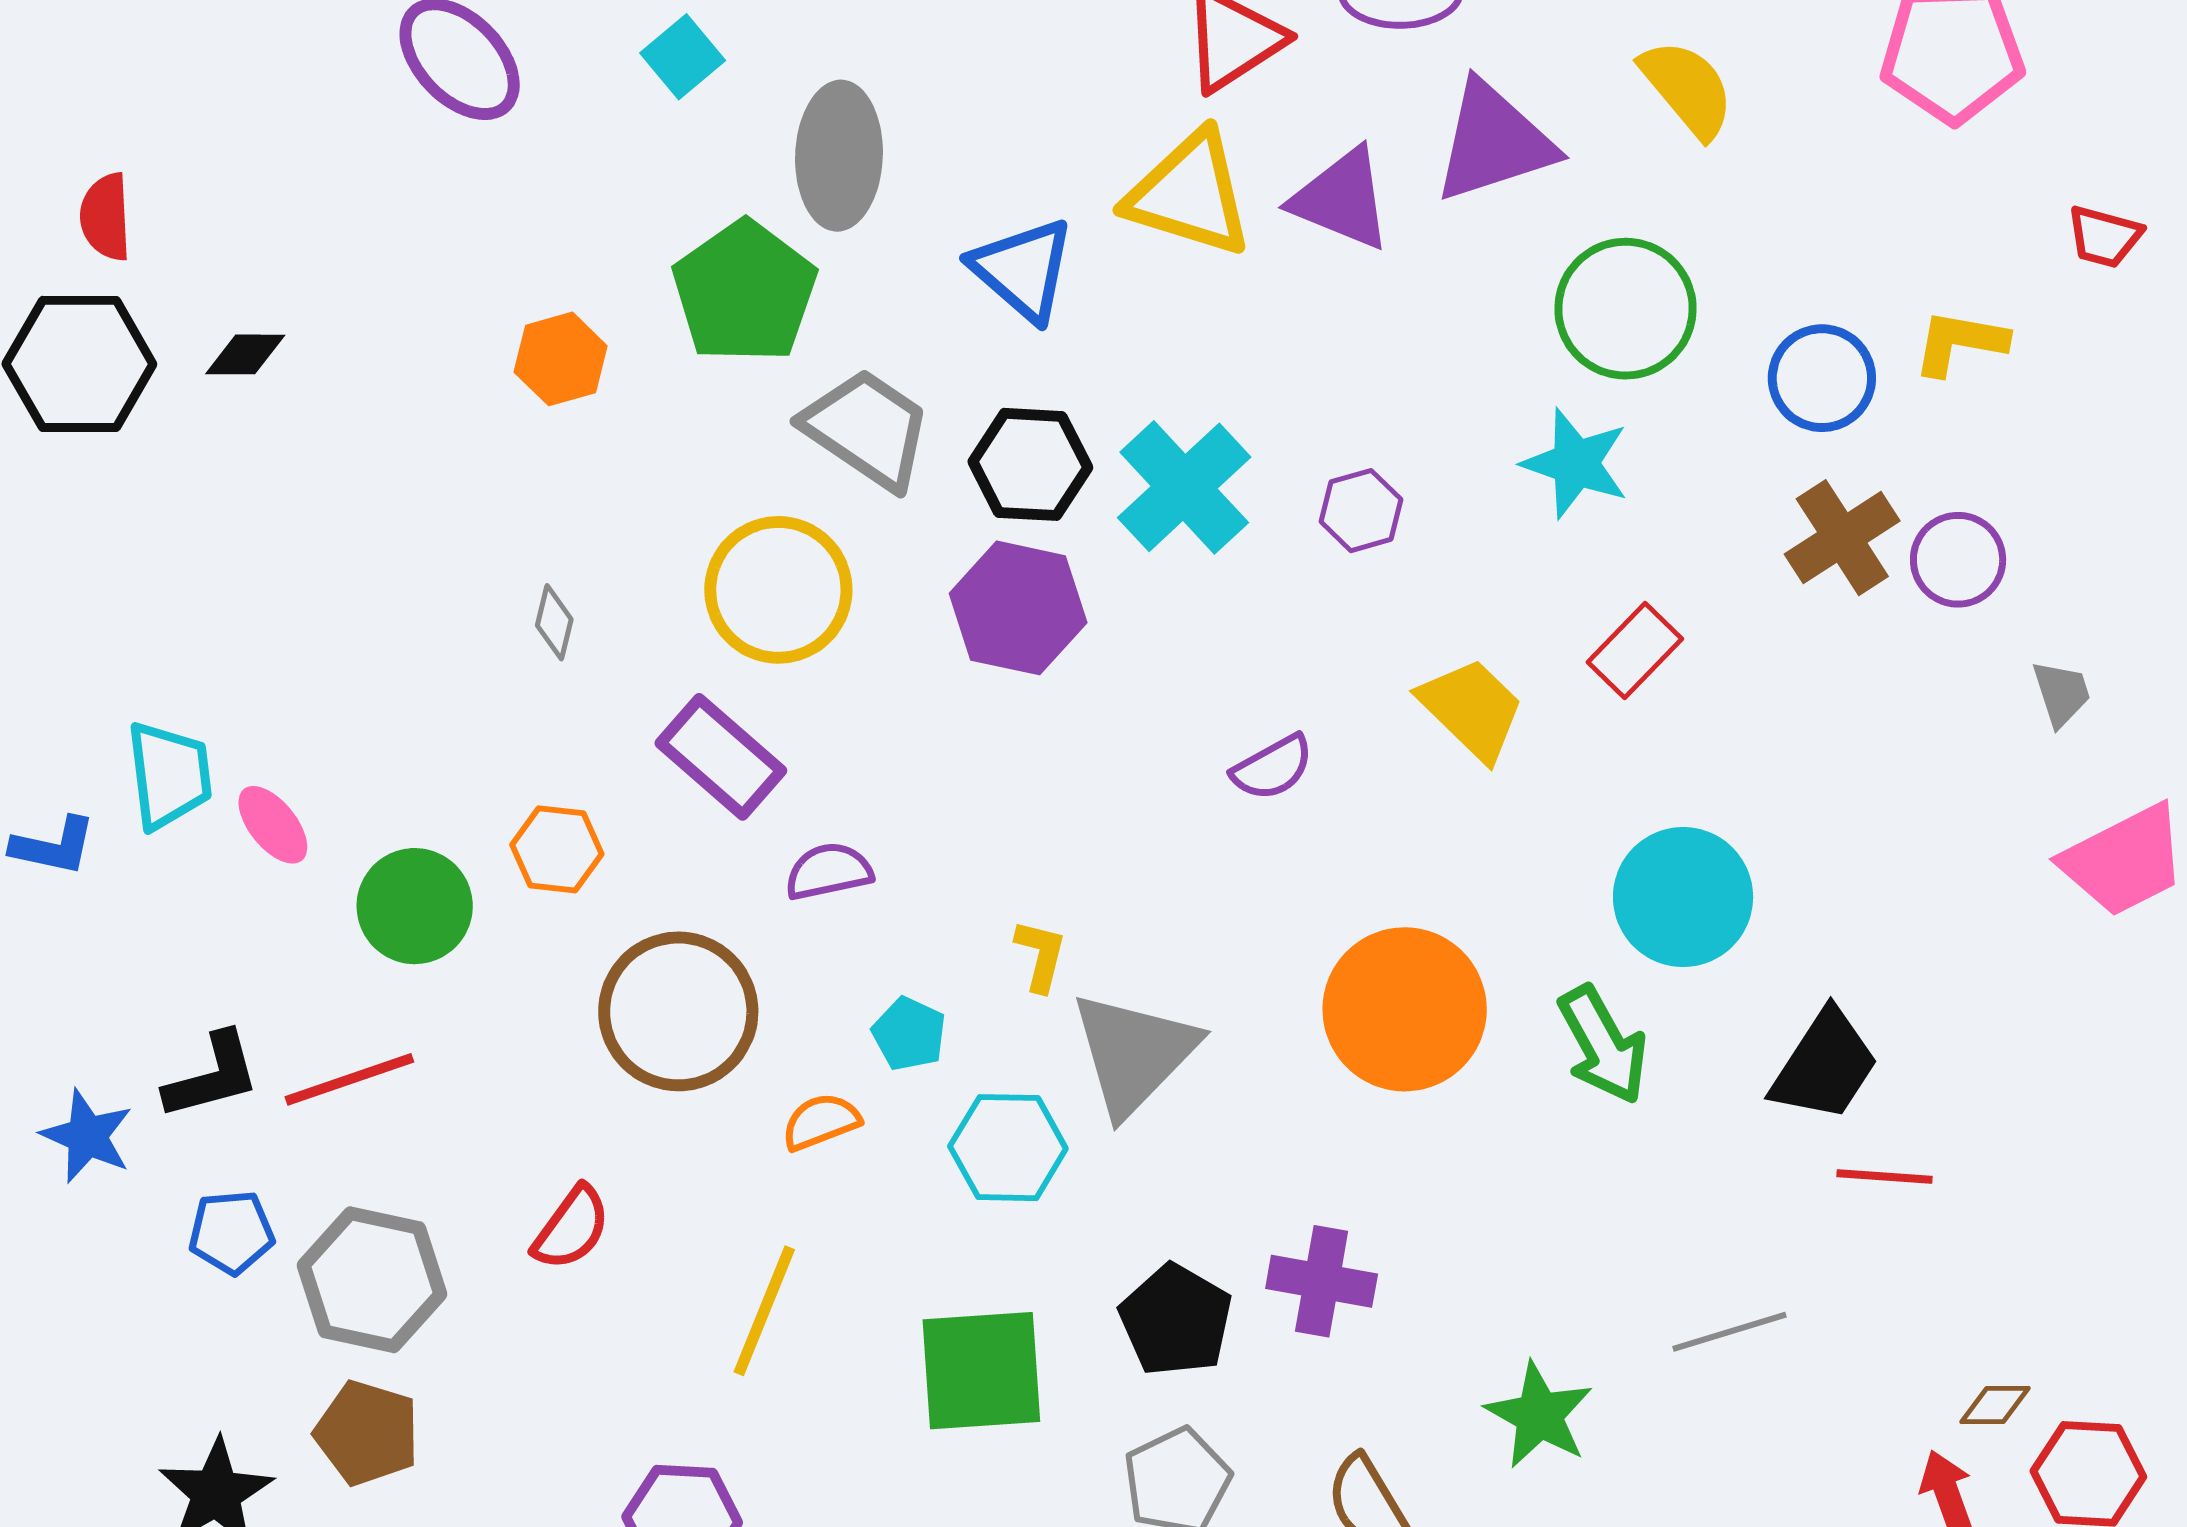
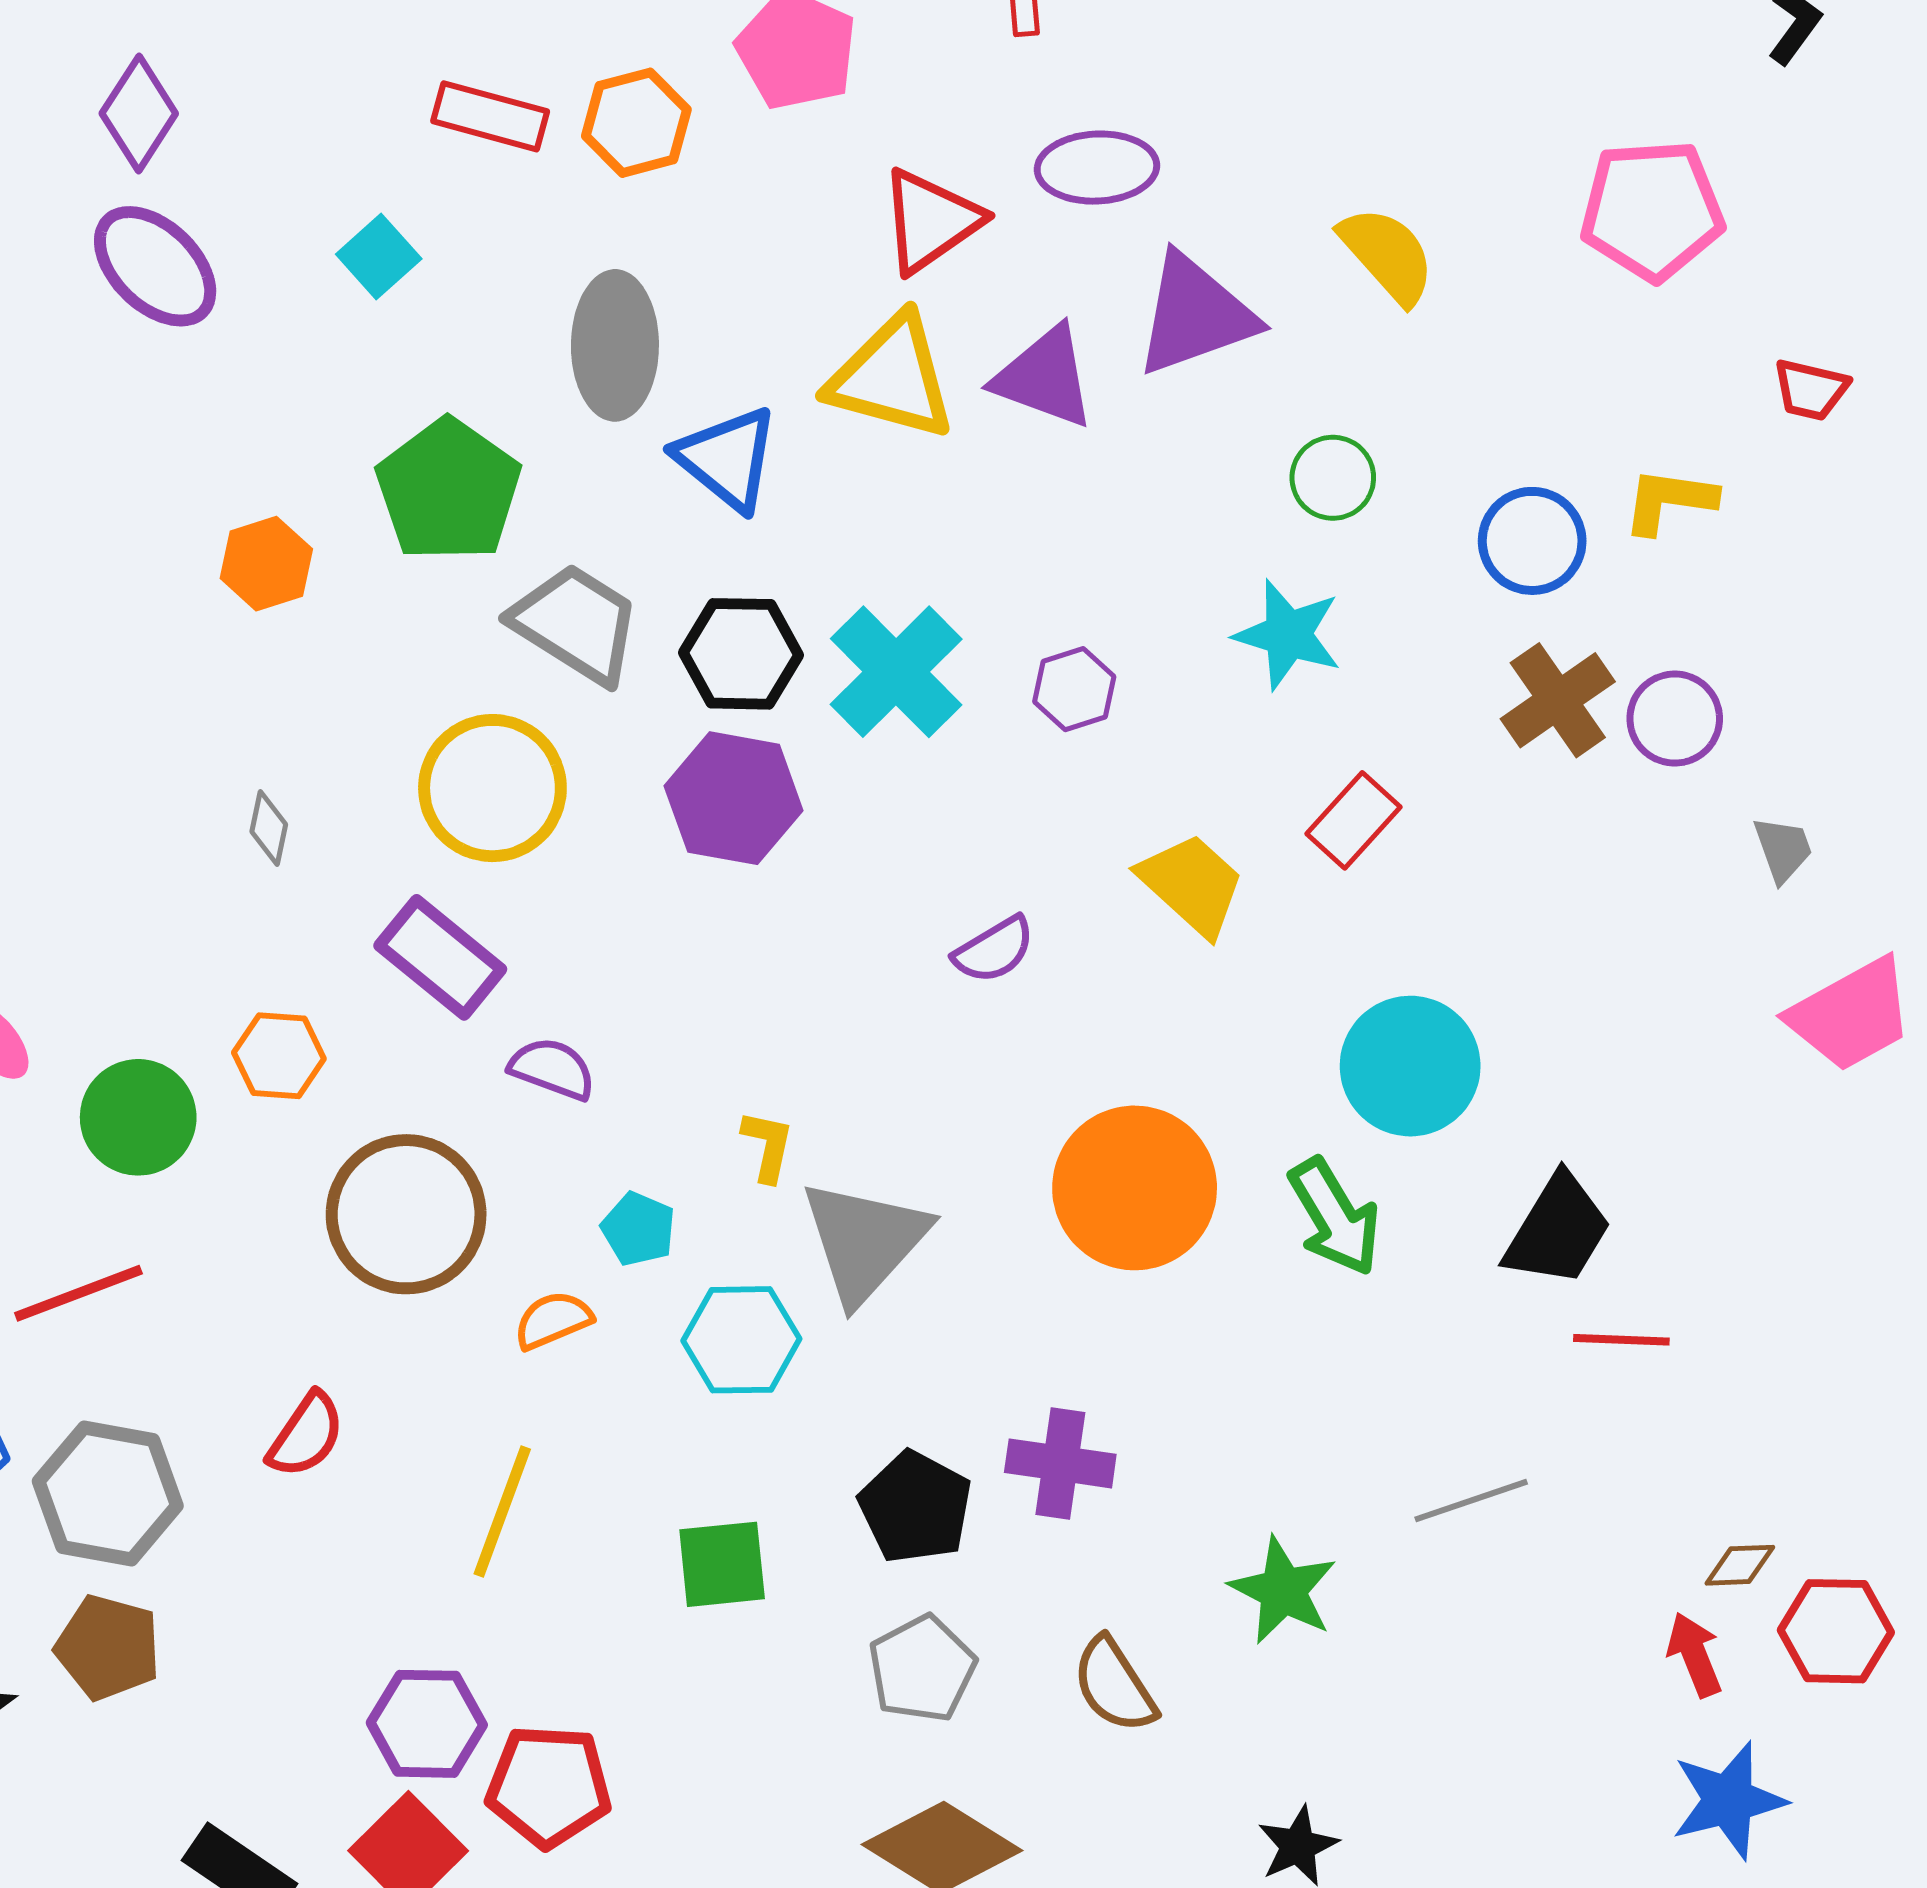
gray ellipse: (839, 156) -> (615, 345), moved
green circle: (1626, 309) -> (1333, 478), size x0.6
purple semicircle: (829, 871) -> (552, 1069), turned 34
green square: (981, 1371) -> (722, 1564), size x0.7

